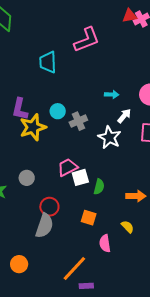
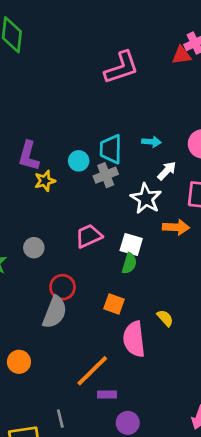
red triangle: (130, 16) -> (182, 55), moved
cyan trapezoid: (48, 62) -> (111, 149), moved
yellow star: (33, 127) -> (45, 181), size x0.6
white square: (80, 177) -> (131, 244), moved, turned 30
orange arrow: (136, 196) -> (176, 227), moved
pink semicircle: (105, 243) -> (134, 339), size x1.5

